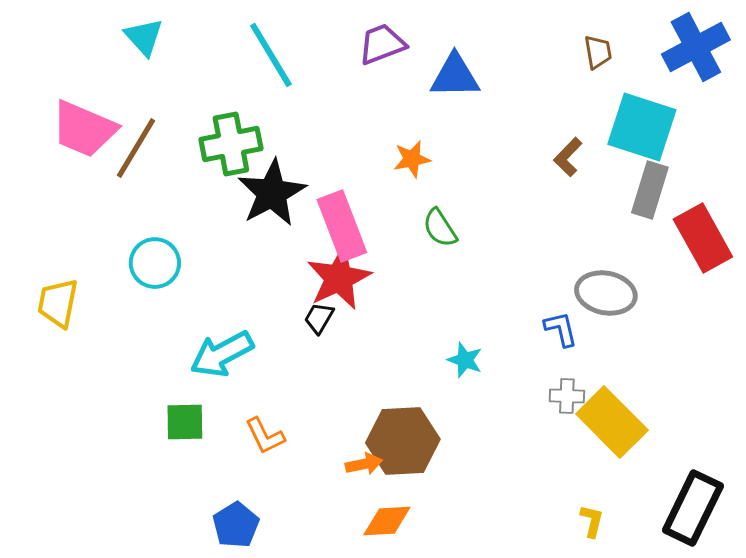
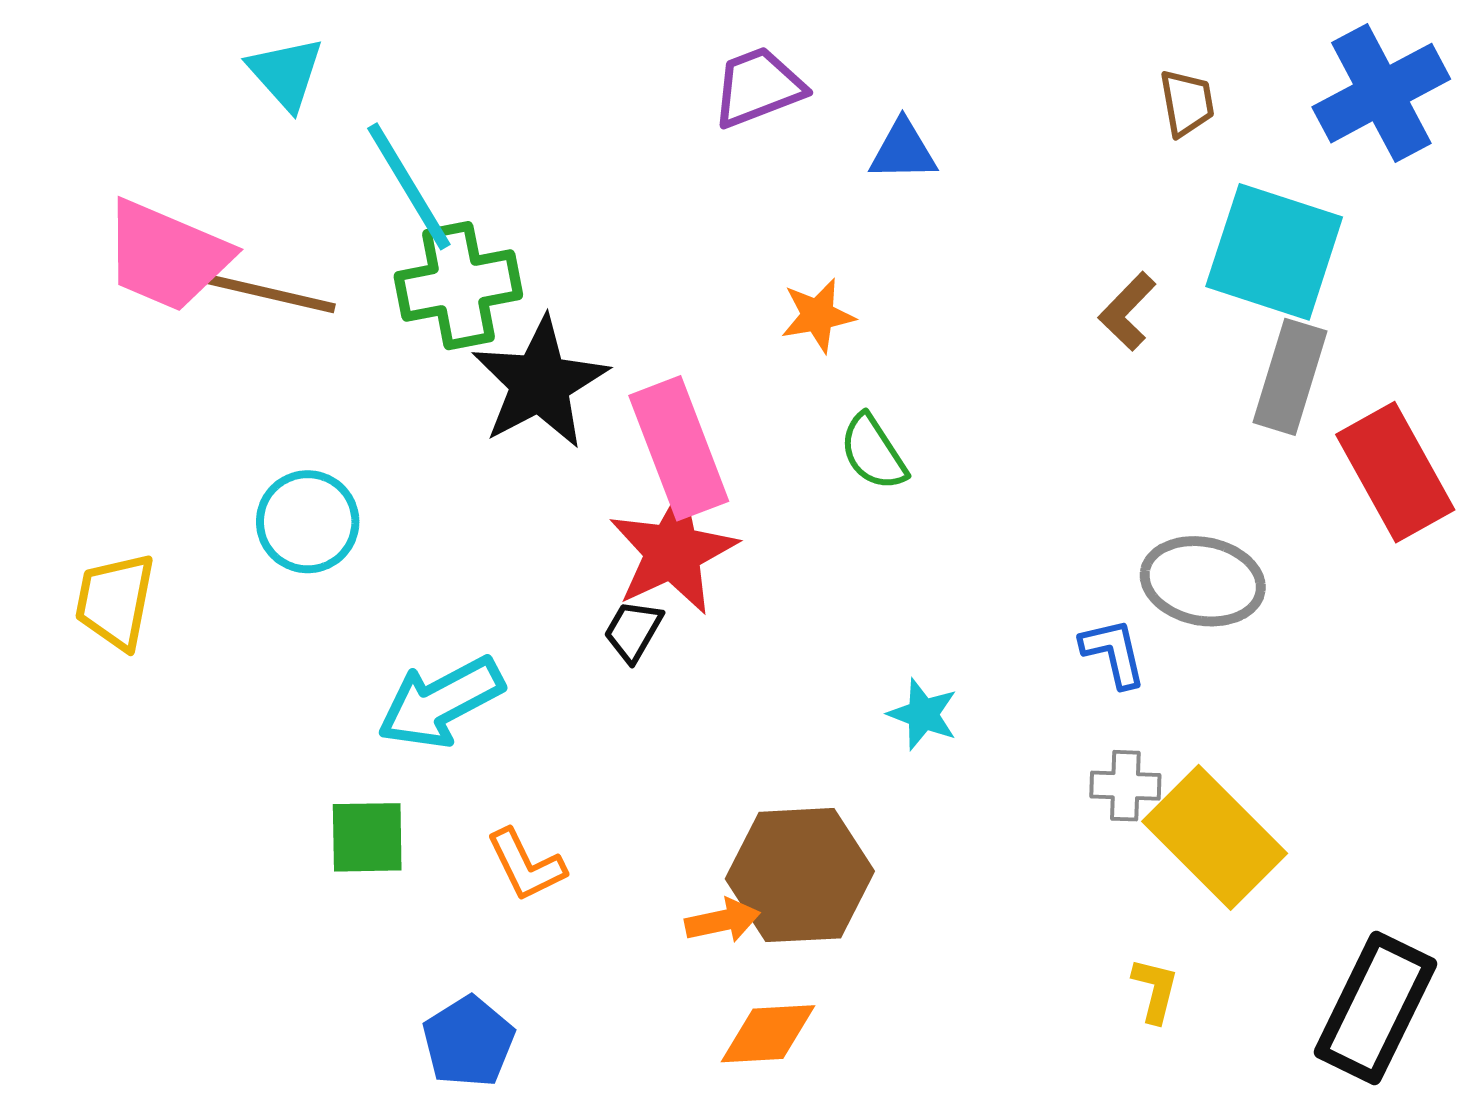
cyan line: (271, 55) -> (409, 186), moved
blue triangle: (455, 76) -> (903, 151), size x0.7
brown line: (136, 148) -> (270, 294), turned 72
yellow L-shape: (592, 521) -> (1155, 990), moved

